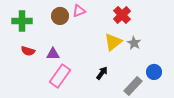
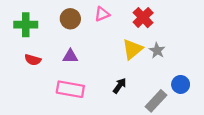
pink triangle: (79, 11) -> (102, 14), moved
purple triangle: (53, 54) -> (70, 56), moved
pink rectangle: (60, 76) -> (70, 89), turned 65

